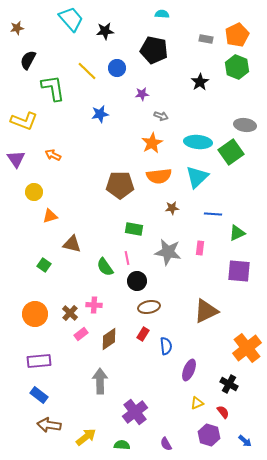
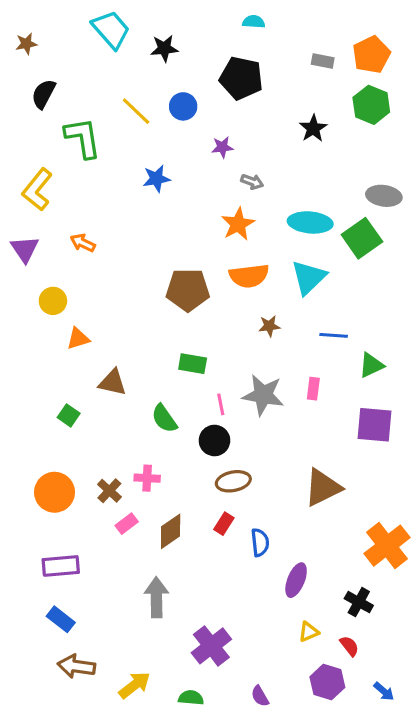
yellow L-shape: (24, 121) -> (37, 190), turned 108
green rectangle: (134, 229) -> (193, 364), moved
pink line: (127, 258) -> (221, 404), moved

